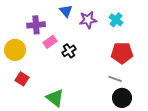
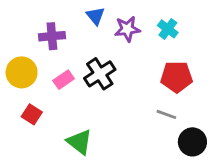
pink rectangle: (50, 42) -> (64, 80), moved
black cross: (69, 51) -> (100, 74), size x1.5
black circle: (122, 98) -> (192, 142), moved

